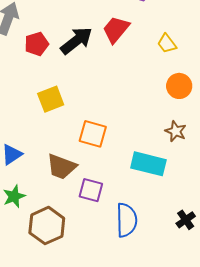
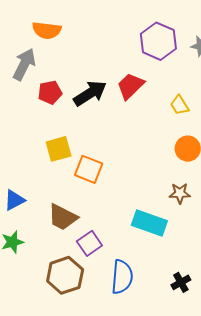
brown star: (176, 131) -> (180, 193), turned -30
orange square: (93, 134) -> (89, 169), moved
purple square: (91, 190) -> (89, 243), turned 35
brown hexagon: (47, 226) -> (65, 275), moved

